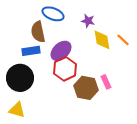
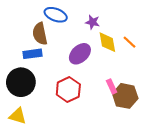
purple ellipse: (61, 51) -> (80, 54), moved
red hexagon: (65, 69) -> (68, 90), moved
brown hexagon: (86, 88) -> (125, 96), moved

